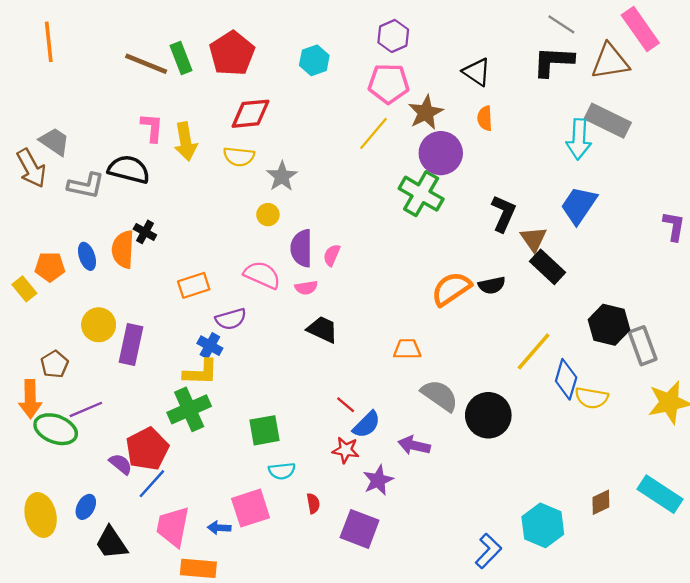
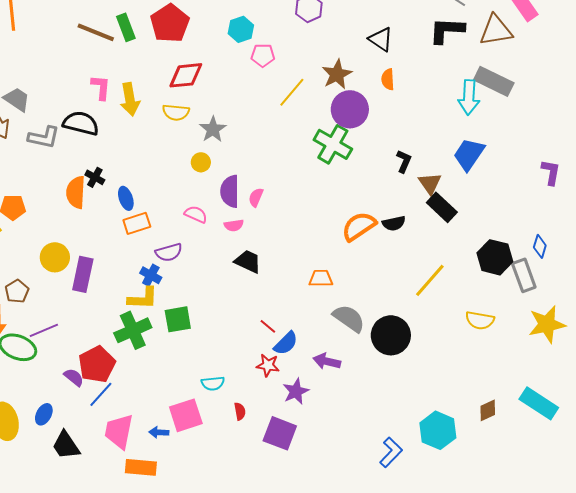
pink pentagon: (389, 84) -> (263, 55), moved, size x0.7
black L-shape: (503, 213) -> (404, 161), size x0.7
blue ellipse: (87, 256) -> (126, 198), moved
pink semicircle: (262, 275) -> (196, 214), size x0.7
blue diamond: (566, 379) -> (540, 246), moved, size x0.7
green square: (264, 430) -> (178, 319), moved

